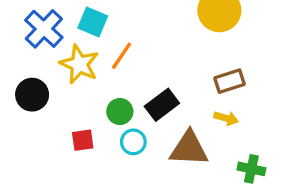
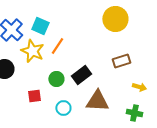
yellow arrow: (226, 118) -> (139, 87), moved
cyan circle: (133, 142) -> (63, 108), moved

